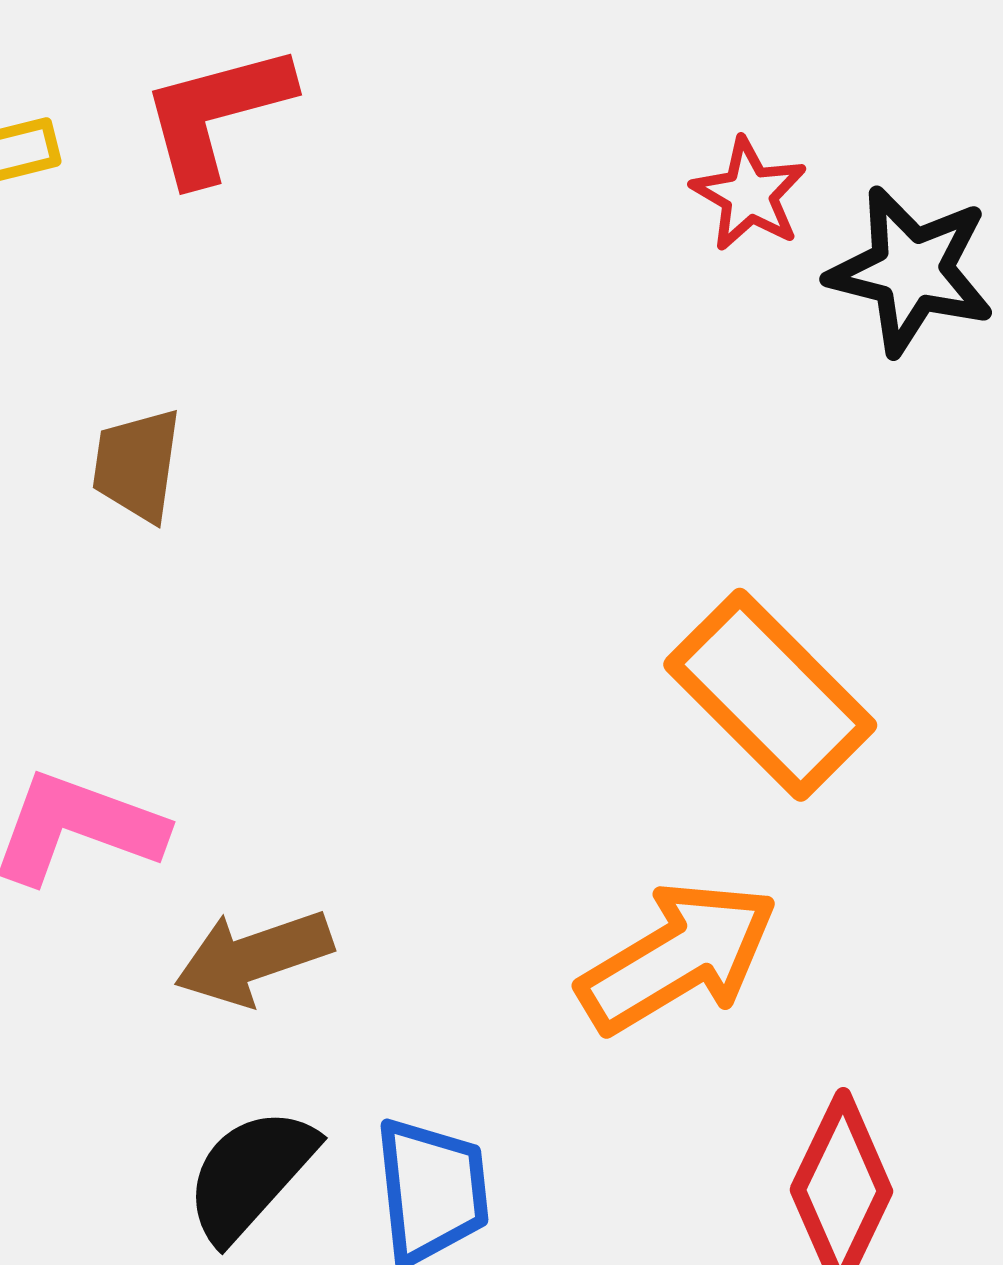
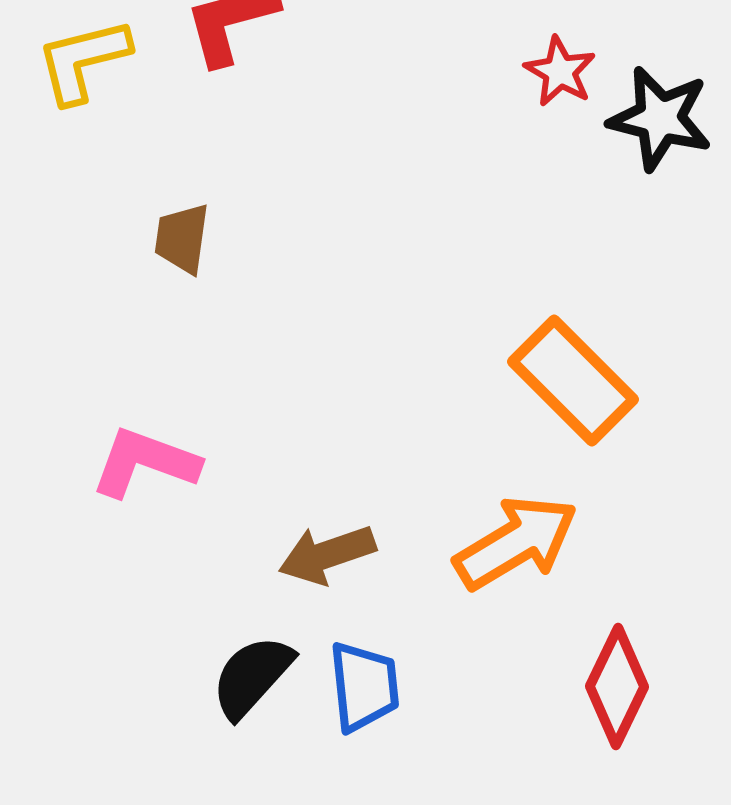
brown arrow: (254, 957) -> (327, 554), moved

